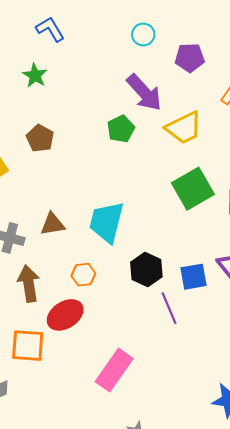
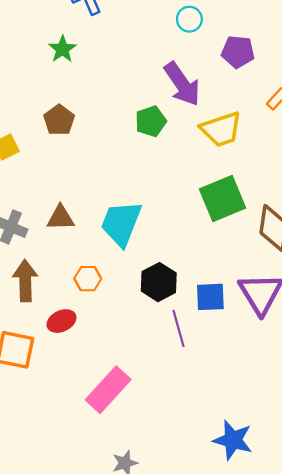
red ellipse: (65, 315) -> (61, 321), size x0.7

